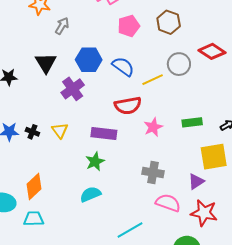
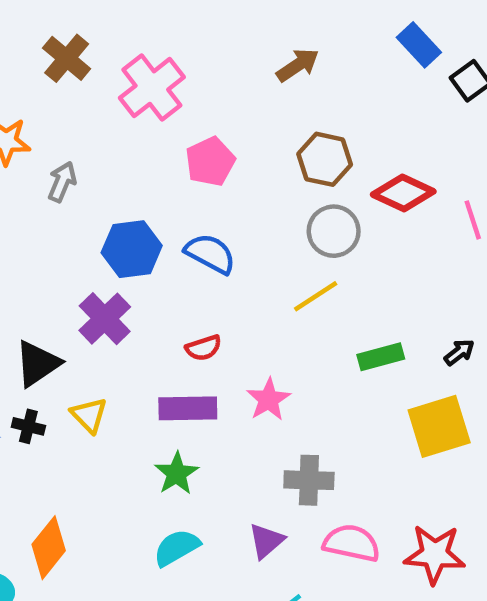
brown hexagon: (169, 22) -> (325, 159), moved
black triangle: (46, 63) -> (37, 364), moved, turned 35
yellow line: (153, 80) -> (316, 296), moved
red semicircle: (128, 105) -> (203, 348), moved, size x0.6
pink star: (153, 127) -> (269, 399), moved
purple triangle: (196, 181) -> (266, 541), moved

